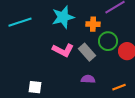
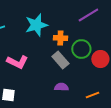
orange cross: (93, 24) -> (60, 38), moved
pink L-shape: (63, 50) -> (17, 62), moved

